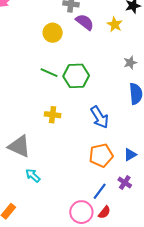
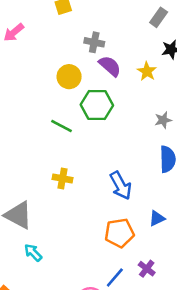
green hexagon: (76, 76) -> (97, 105), moved
blue triangle: (130, 155) -> (157, 218), moved

